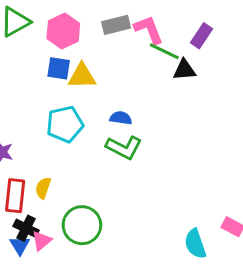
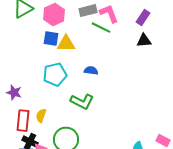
green line: (164, 51) -> (101, 28), moved
black triangle: (184, 70) -> (144, 41), moved
green L-shape: (124, 148) -> (82, 102), moved

